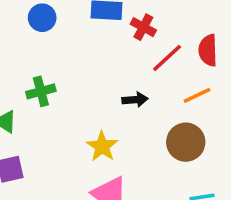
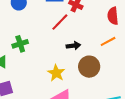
red line: (167, 58) -> (60, 22), moved
brown circle: (186, 142) -> (89, 67), moved

